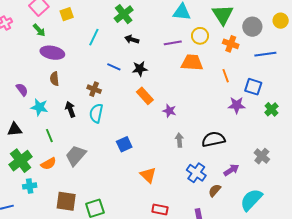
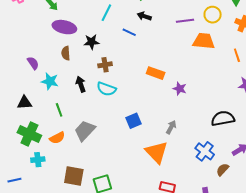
blue line: (114, 67) -> (129, 32), moved
black star: (140, 69) -> (91, 42), moved
brown cross: (94, 89) -> (105, 65), turned -32
orange rectangle: (145, 96) -> (156, 73), turned -30
cyan semicircle: (96, 113) -> (106, 89), turned -84
gray arrow: (179, 140) -> (171, 127), moved, turned 32
green cross: (21, 161) -> (29, 134), turned -30
orange triangle: (148, 175) -> (157, 152), size x1.4

